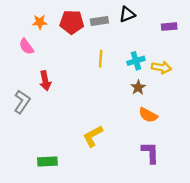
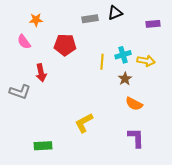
red pentagon: (72, 22) -> (65, 45), moved
yellow line: (101, 59) -> (102, 62), moved
gray L-shape: (22, 102) -> (20, 92), turned 75

